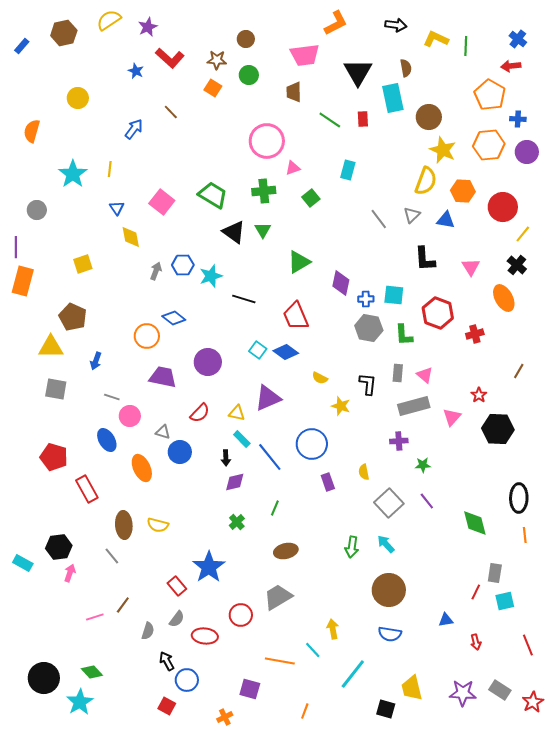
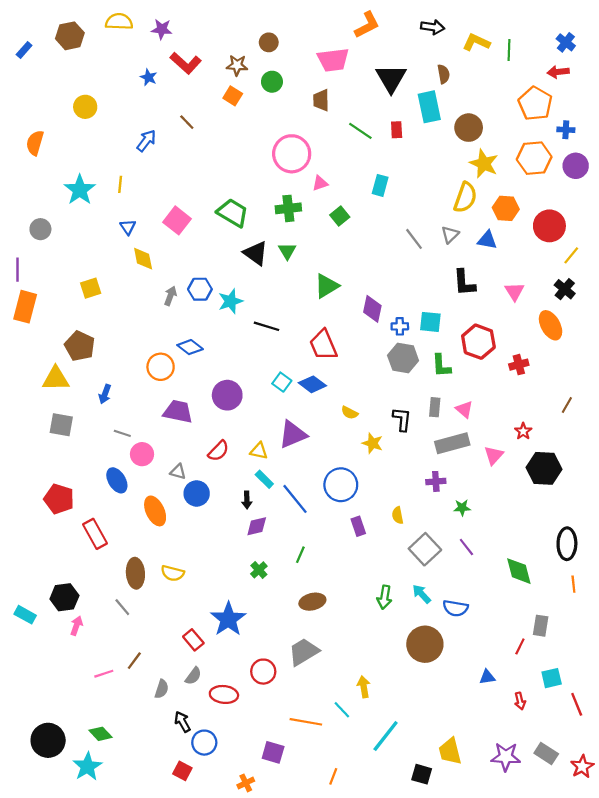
yellow semicircle: (109, 20) -> (119, 22), turned 35
purple star: (148, 27) -> (162, 29), turned 30
cyan square: (505, 601) -> (552, 678), moved
blue semicircle: (390, 634) -> (455, 608), moved

